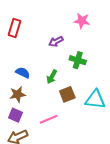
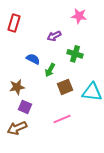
blue semicircle: (23, 73) -> (33, 59), moved
purple square: (16, 115) -> (25, 107), moved
pink line: (49, 119) -> (62, 119), moved

